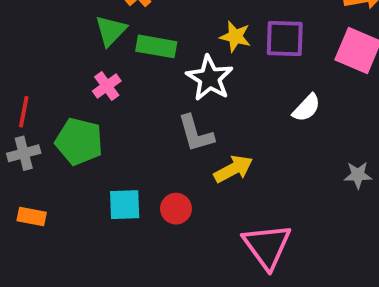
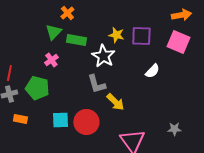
yellow arrow: (233, 169) -> (115, 102), turned 72
gray star: (358, 175) -> (174, 129), moved
red circle: (176, 209) -> (86, 122), size x1.6
orange rectangle: (32, 217) -> (20, 119), moved

